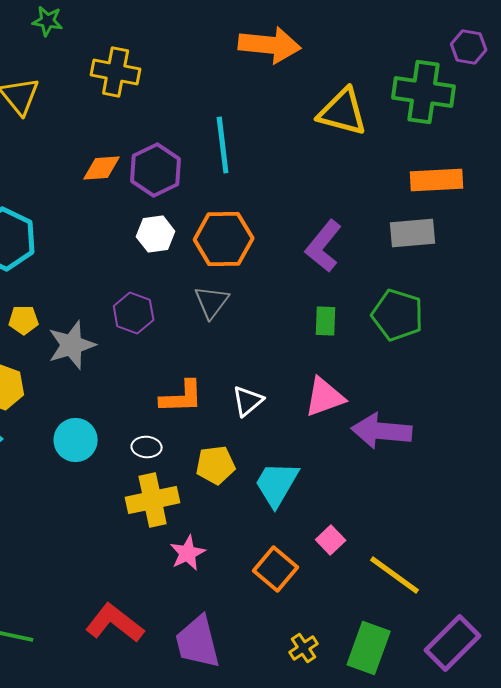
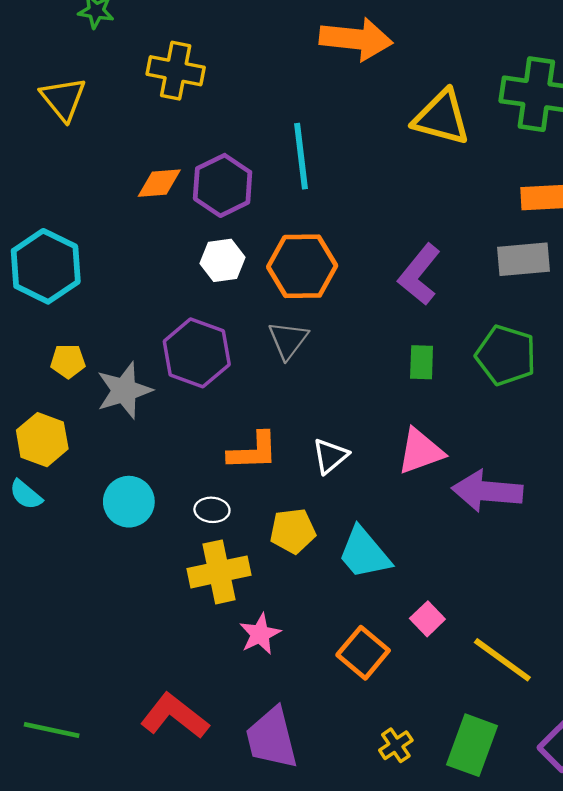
purple hexagon: (134, 313) -> (197, 353), size x1.4
cyan trapezoid: (277, 484) -> (364, 553), turned -70

